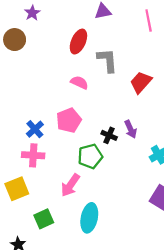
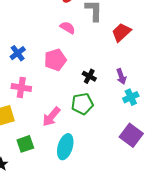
blue cross: (35, 129) -> (18, 53), moved
purple arrow: (131, 129) -> (121, 76), moved
green pentagon: (90, 156) -> (82, 104), moved

